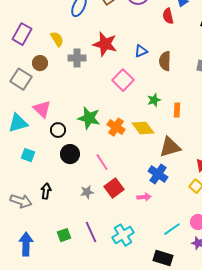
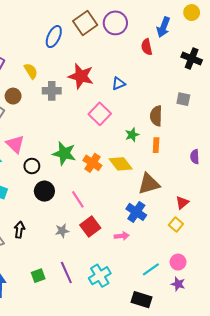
brown semicircle: (165, 61) -> (156, 116), moved

